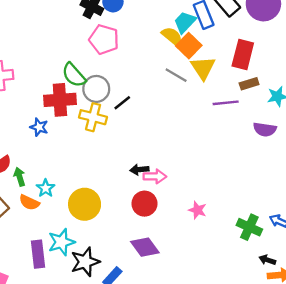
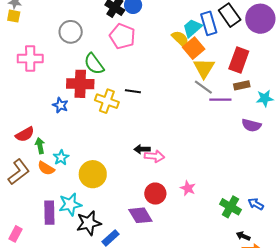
gray line: (176, 75) -> (203, 87), moved
gray circle: (96, 89) -> (71, 32), moved
black line: (122, 103) -> (133, 91), turned 42
red circle: (144, 204) -> (155, 194), moved

